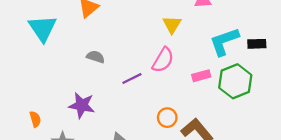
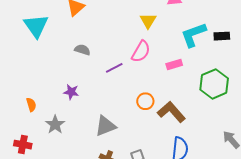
green hexagon: (235, 81) -> (214, 84), moved
purple star: (82, 105) -> (71, 92), size x0.7

